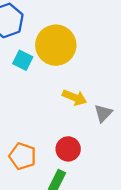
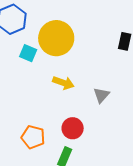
yellow arrow: (75, 97) -> (63, 83), moved

